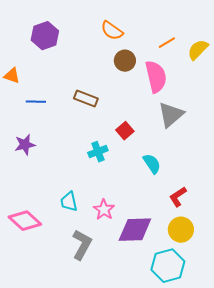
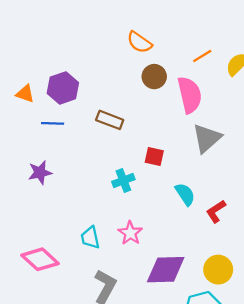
purple hexagon: (45, 36) -> (63, 88), moved
red square: (125, 131) -> (154, 157), turned -36
red L-shape: (178, 197) -> (216, 211), moved
pink star: (104, 210) -> (130, 233), moved

